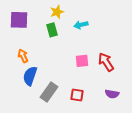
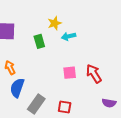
yellow star: (57, 12) -> (54, 23), moved
purple semicircle: (112, 94) -> (109, 103), moved

